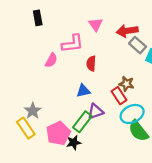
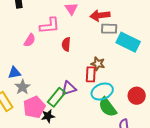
gray rectangle: (138, 45) -> (109, 29), turned -42
blue triangle: (83, 91) -> (14, 73), moved
red rectangle: (119, 96) -> (91, 74), turned 35
gray star: (33, 111) -> (23, 87), moved

